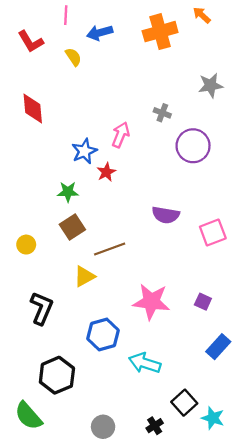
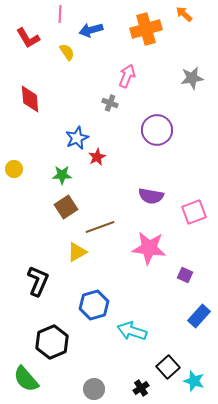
gray cross: (162, 113) -> (110, 103), moved
pink arrow: (121, 135) -> (127, 76), moved
purple circle: (193, 146) -> (157, 130), moved
yellow circle: (26, 245) -> (14, 169), moved
pink star: (151, 302) -> (149, 248), moved

